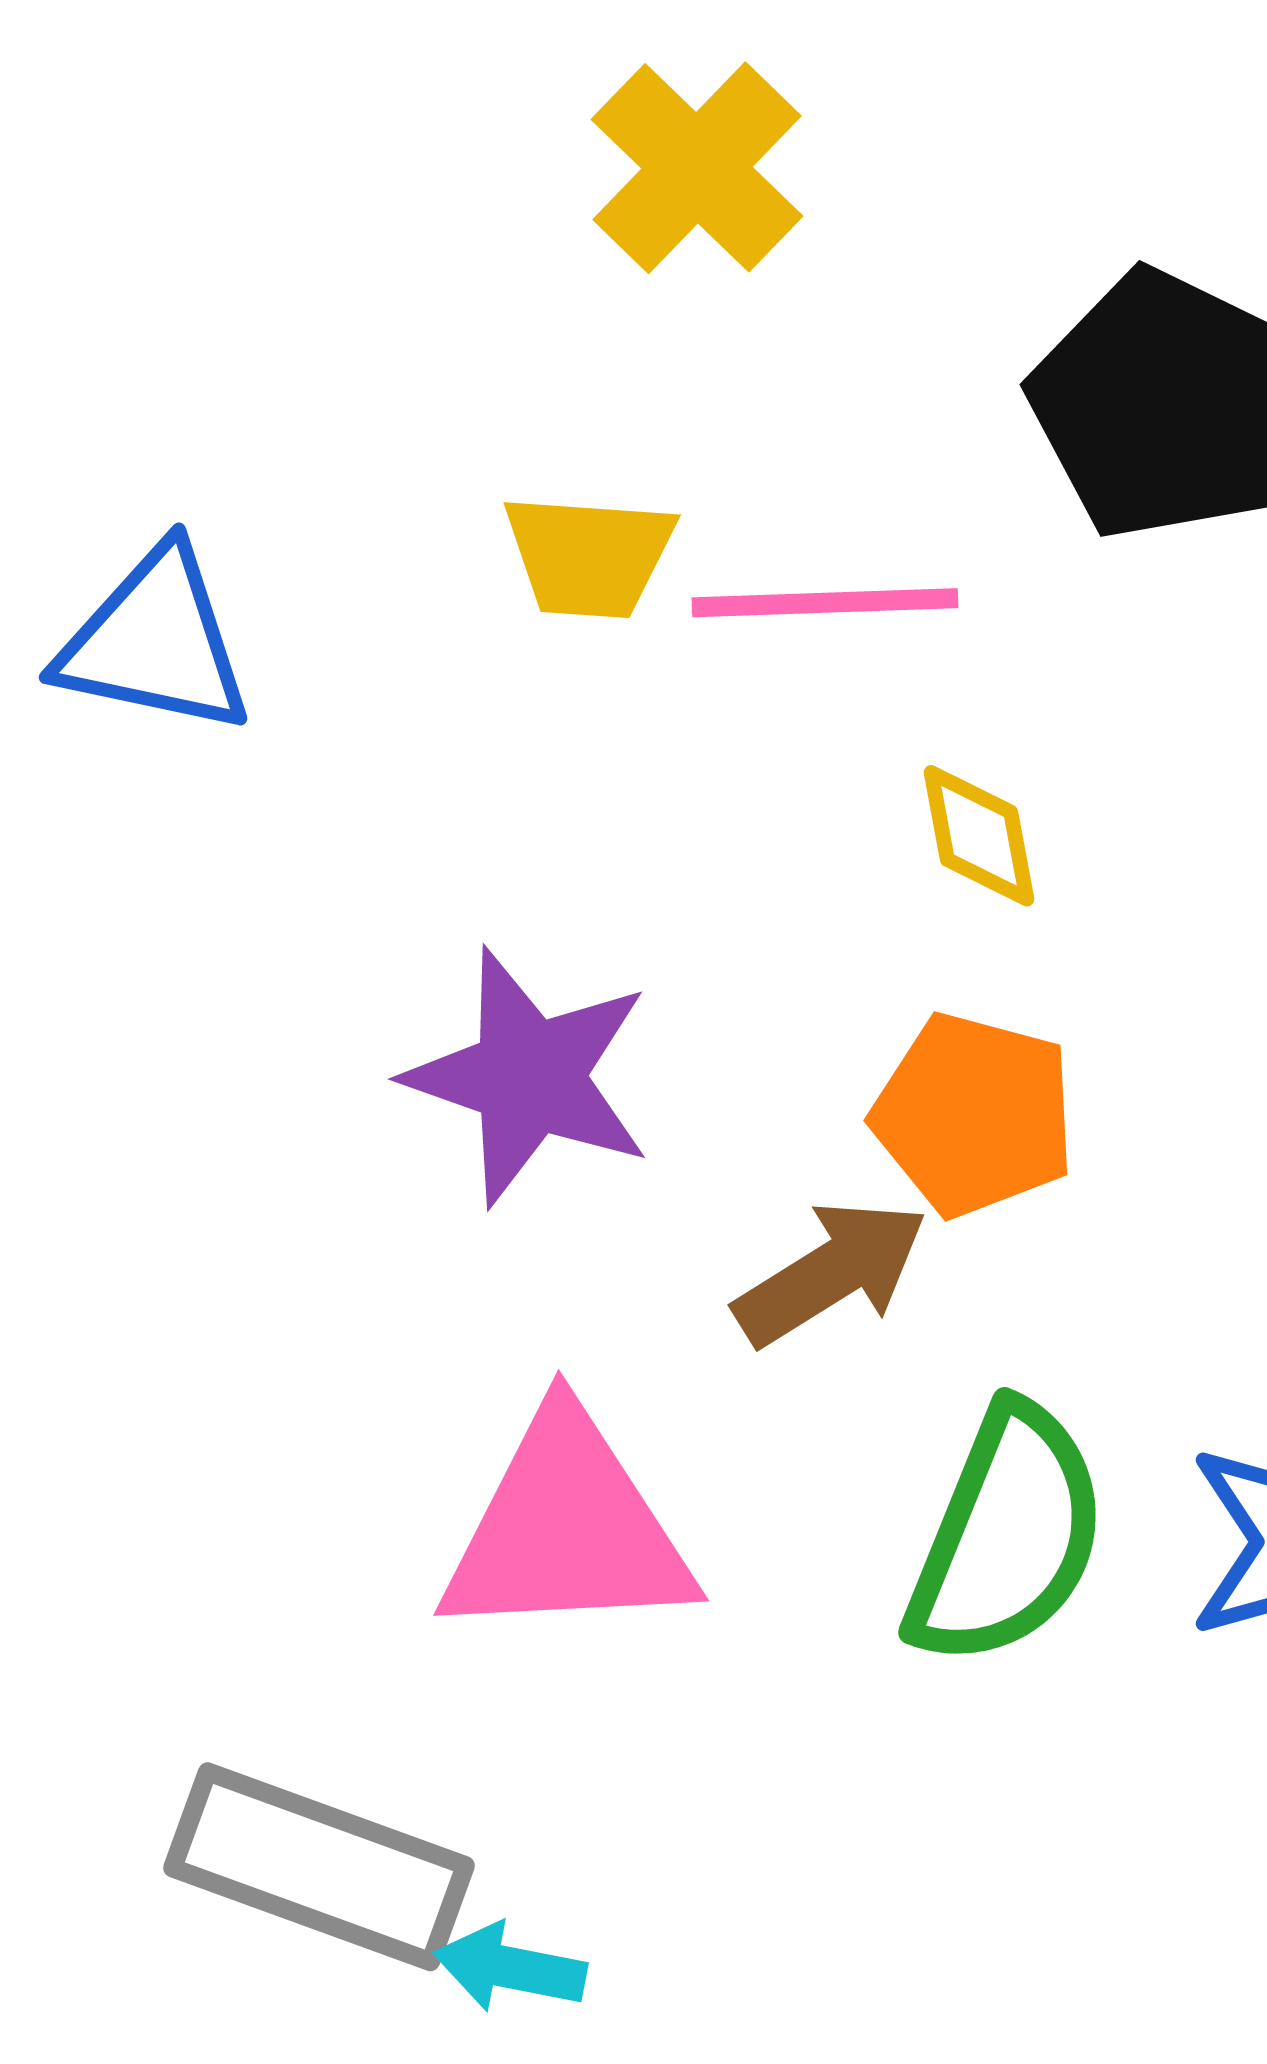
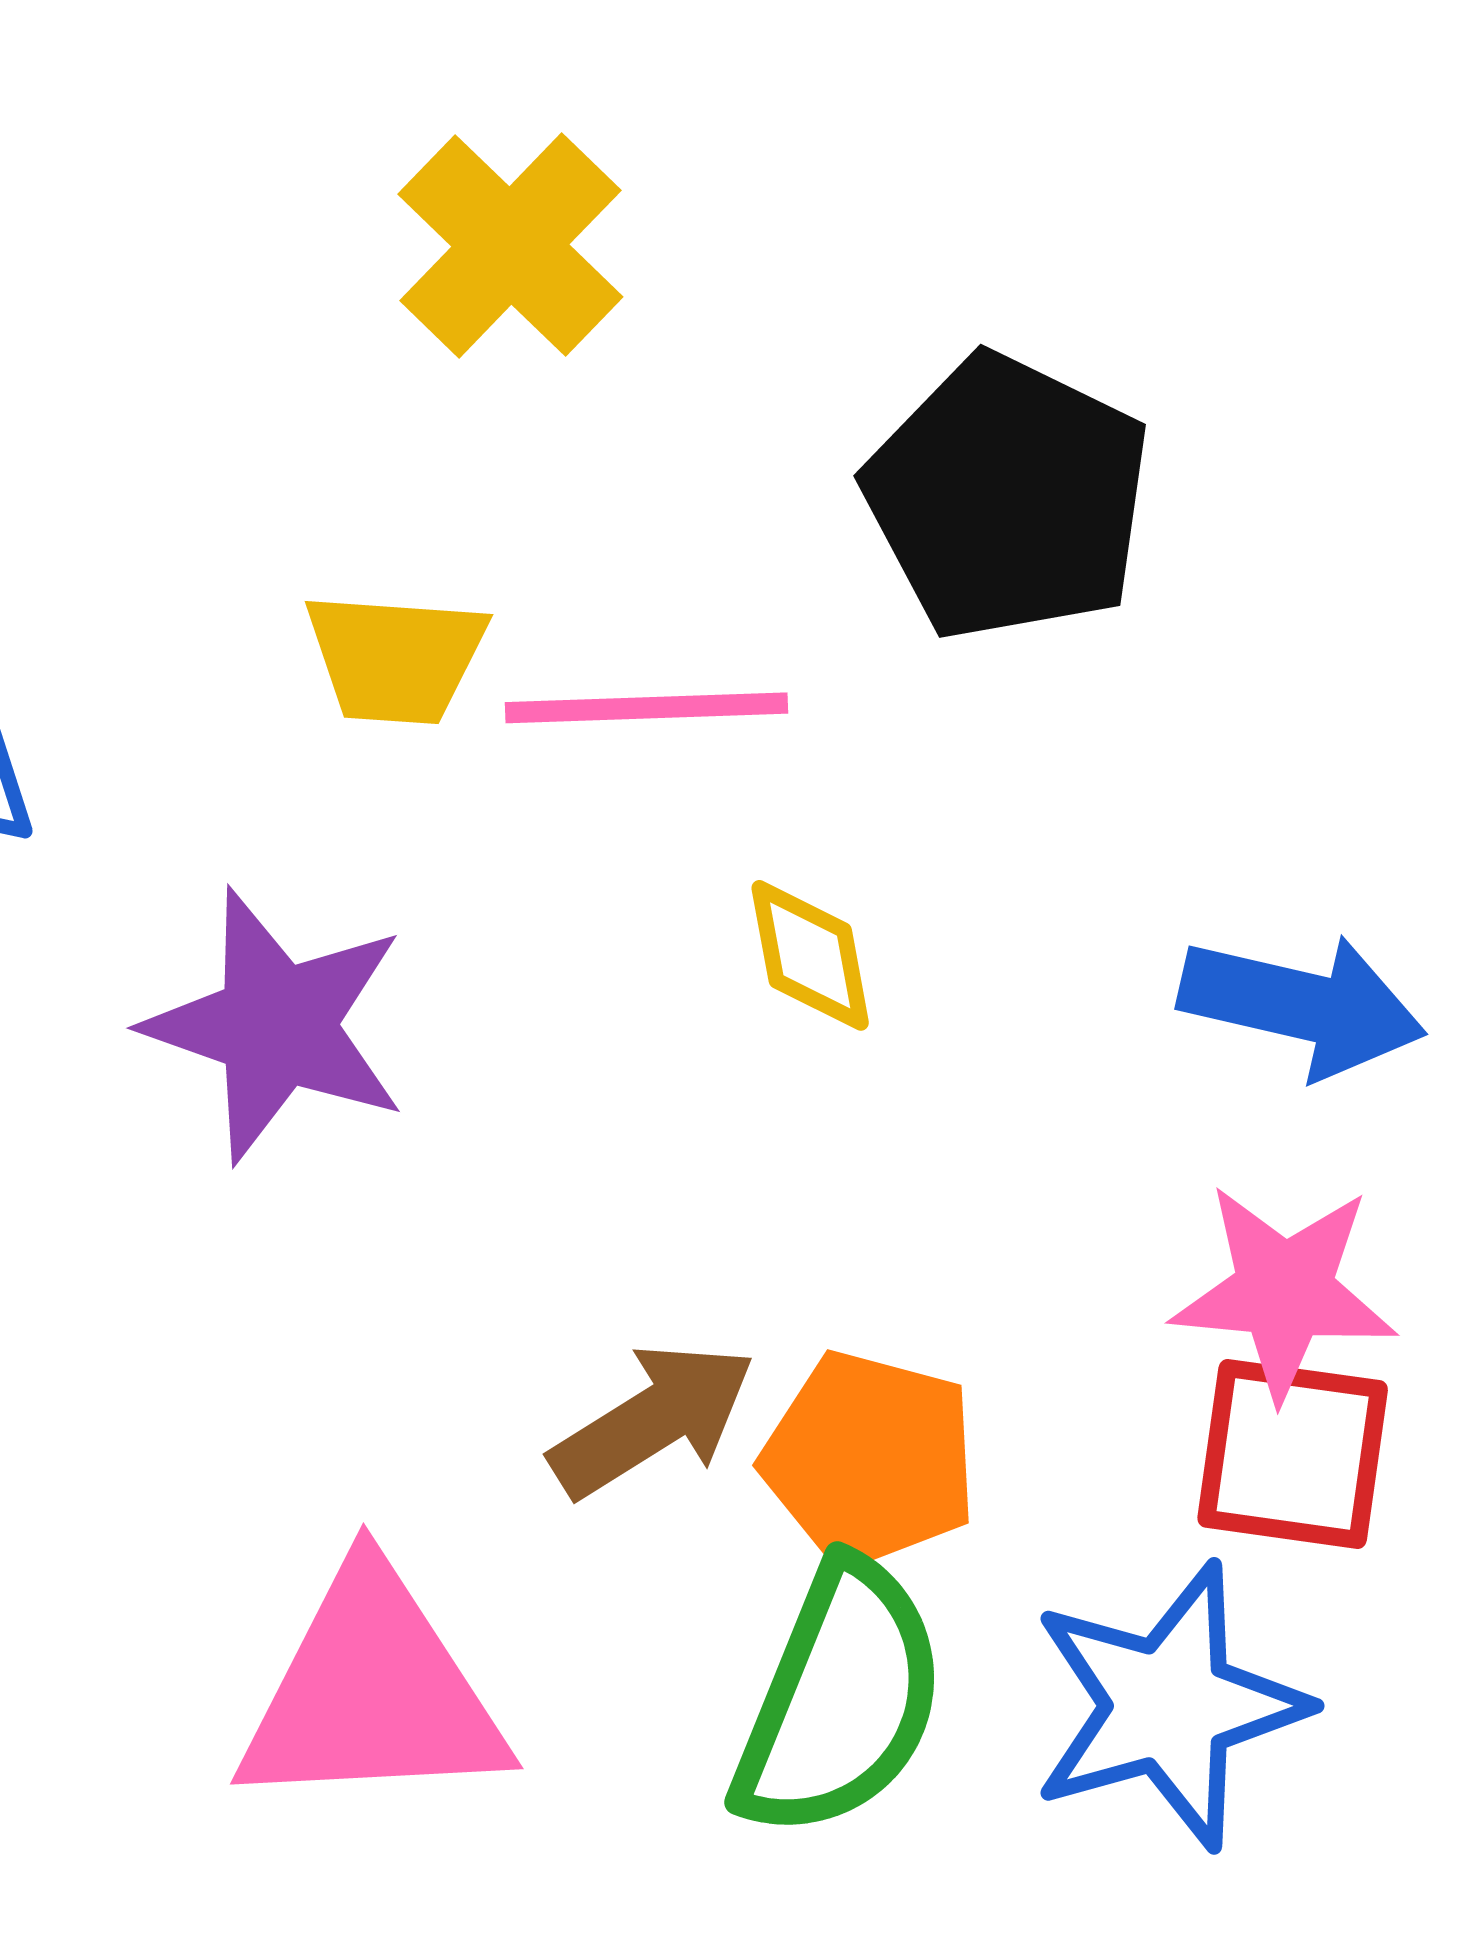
purple star: (529, 1077) -> (277, 1026), moved
orange pentagon: (974, 1115) -> (870, 1459), moved

